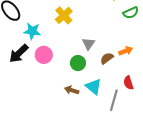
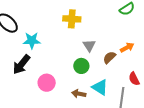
yellow cross: (64, 15) -> (72, 19), moved, turned -36
pink circle: (44, 55) -> (47, 83), moved

